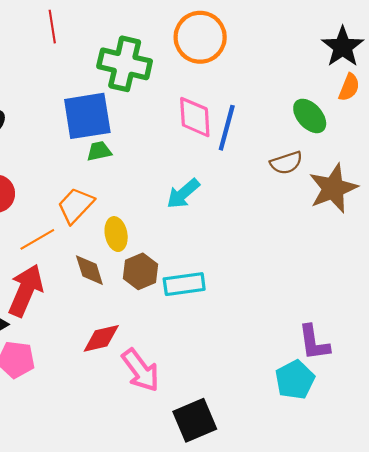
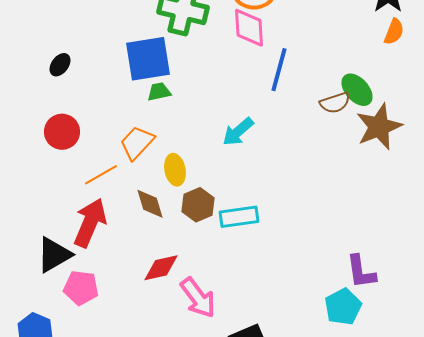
green ellipse: (310, 116) -> (357, 90), moved
pink diamond: (195, 117) -> (249, 28), moved

